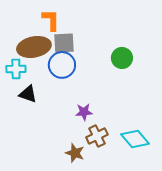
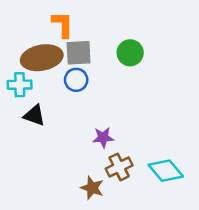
green circle: (122, 58) -> (130, 53), moved
blue circle: (62, 65) -> (76, 80), size x0.7

